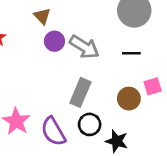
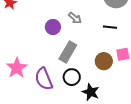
purple circle: (54, 41) -> (53, 27), moved
gray arrow: (84, 47) -> (75, 18), size x0.6

